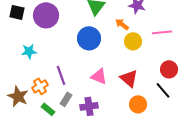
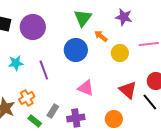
orange arrow: (122, 24) -> (101, 36), moved
purple line: (61, 75) -> (44, 70), moved
red triangle: (129, 78) -> (128, 90), moved
orange circle: (138, 104) -> (114, 119), moved

